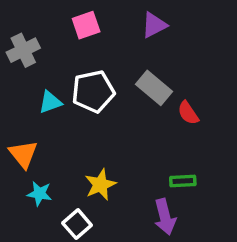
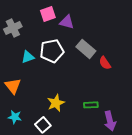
purple triangle: (154, 25) -> (67, 22), moved, turned 42
green rectangle: (183, 181) -> (91, 105), moved
cyan star: (39, 194) -> (15, 117), moved
purple arrow: (165, 217) -> (110, 121), moved

